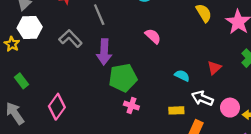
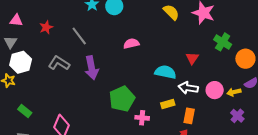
pink semicircle: (153, 36) -> (131, 44), turned -42
cyan semicircle: (182, 76) -> (165, 72), size x1.5
green pentagon: (123, 78) -> (122, 99), moved
pink cross: (131, 106) -> (142, 118), moved

